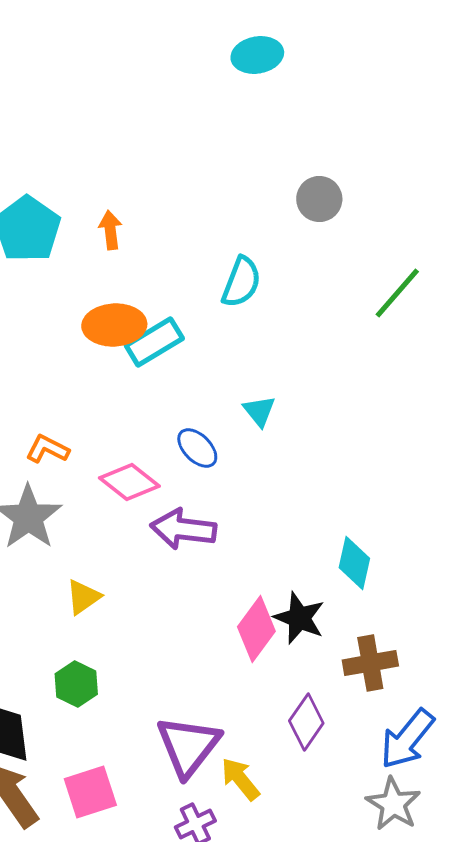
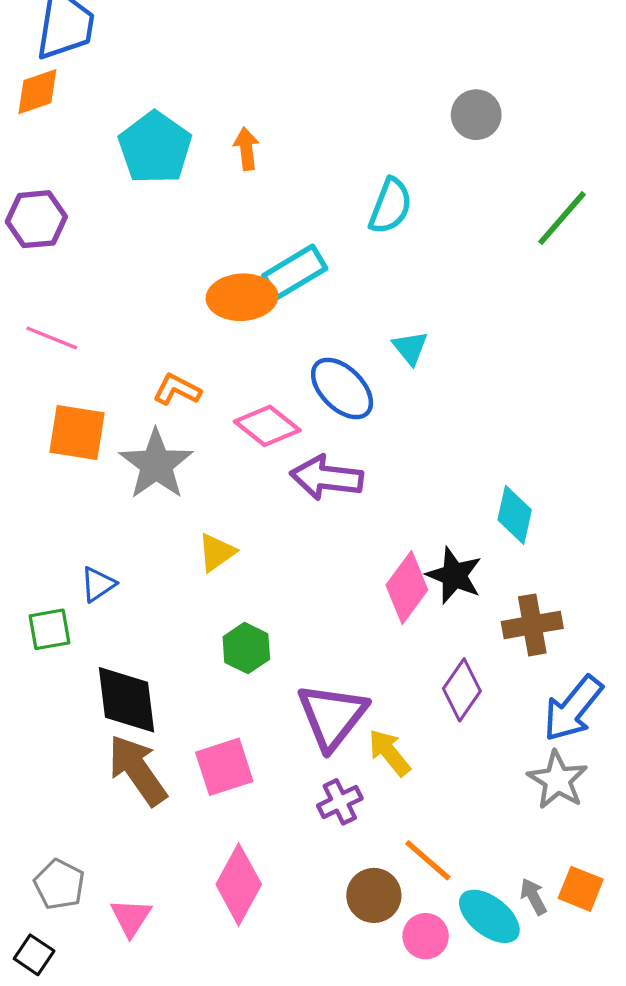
orange ellipse: (114, 325) -> (242, 297), moved
blue ellipse: (197, 448) -> (342, 388), size x1.4
green hexagon: (76, 684) -> (246, 648), moved

